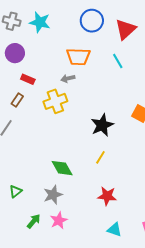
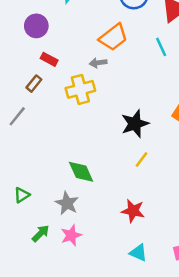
orange trapezoid: (78, 57) -> (113, 37), turned -45
yellow line: (100, 157) -> (141, 159), moved
gray star: (53, 195) -> (67, 203), turned -30

